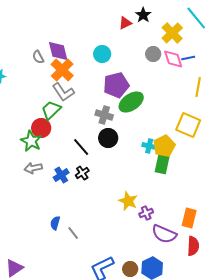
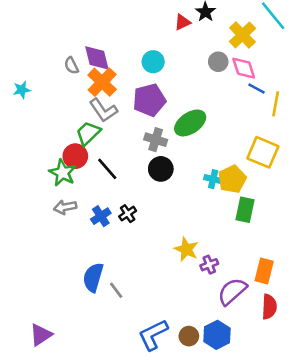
blue line: (188, 58) -> (256, 89), moved, turned 40
purple pentagon: (116, 85) -> (149, 100), moved
black line: (81, 147) -> (107, 169), moved
green rectangle: (162, 164) -> (245, 210), moved
blue semicircle: (55, 223) -> (93, 277), size x1.6
purple semicircle: (164, 234) -> (232, 291), turned 115

